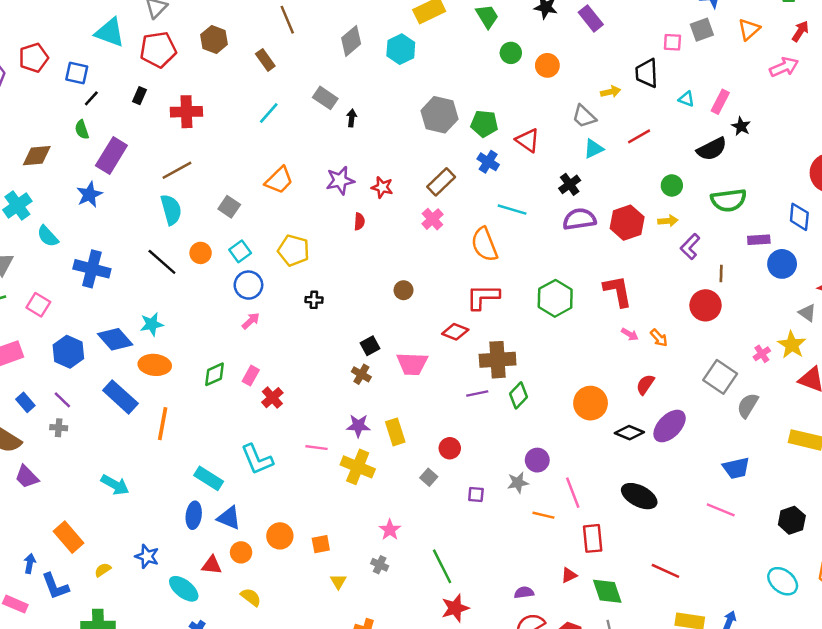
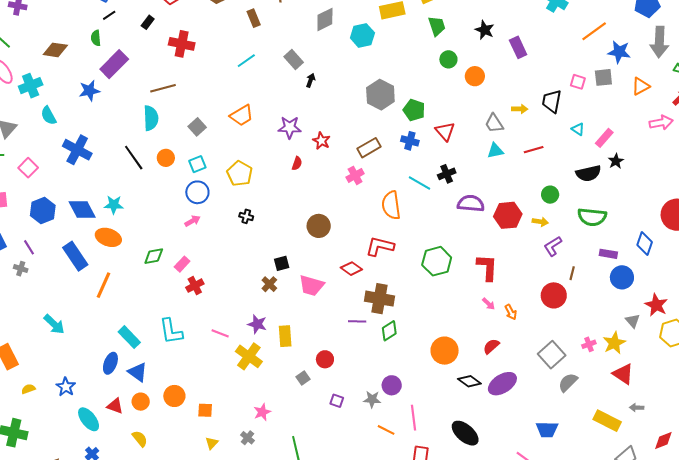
blue cross: (488, 162) -> (410, 141), turned -30
black cross: (570, 184) -> (447, 174), moved
brown circle: (403, 290) -> (319, 226), size x1.5

